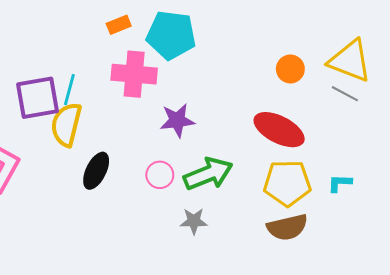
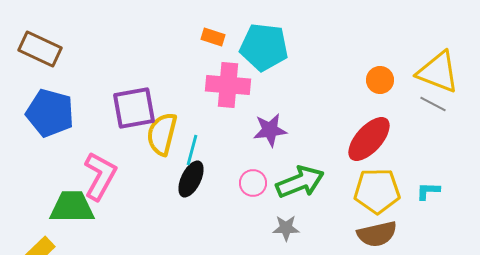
orange rectangle: (119, 25) -> (213, 37), turned 40
cyan line: (69, 90) -> (192, 150), moved
red ellipse: (279, 130) -> (369, 139), turned -75

